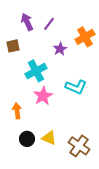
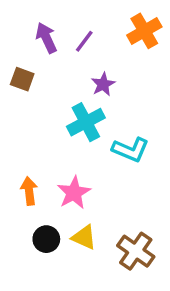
orange cross: (85, 37) -> (144, 31), moved
brown square: (13, 46) -> (22, 79), turned 32
cyan cross: (36, 71) -> (86, 122), moved
pink star: (43, 96) -> (74, 193), moved

